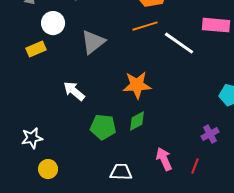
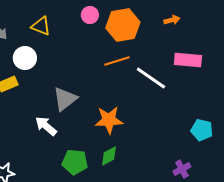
gray triangle: (93, 42) -> (65, 99), moved

